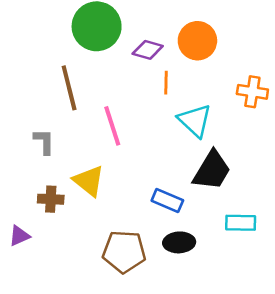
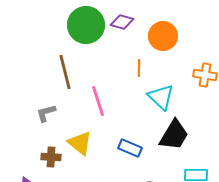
purple diamond: (148, 50) -> (122, 22), moved
gray L-shape: (44, 142) -> (46, 113), turned -105
blue rectangle: (167, 201) -> (130, 148), moved

